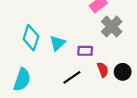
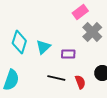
red semicircle: (103, 70) -> (80, 82), moved
black line: (72, 77) -> (56, 78), turned 48

